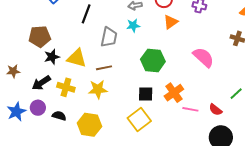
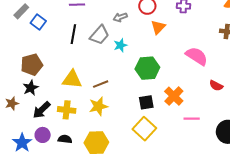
cyan star: (133, 25) -> (120, 45), moved
gray trapezoid: (109, 37) -> (100, 35), moved, turned 40
black star: (52, 57) -> (31, 88), moved
pink line: (190, 109) -> (192, 119), moved
red semicircle: (215, 110) -> (216, 86), moved

